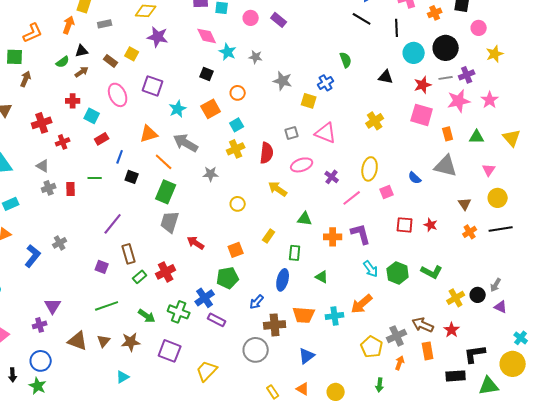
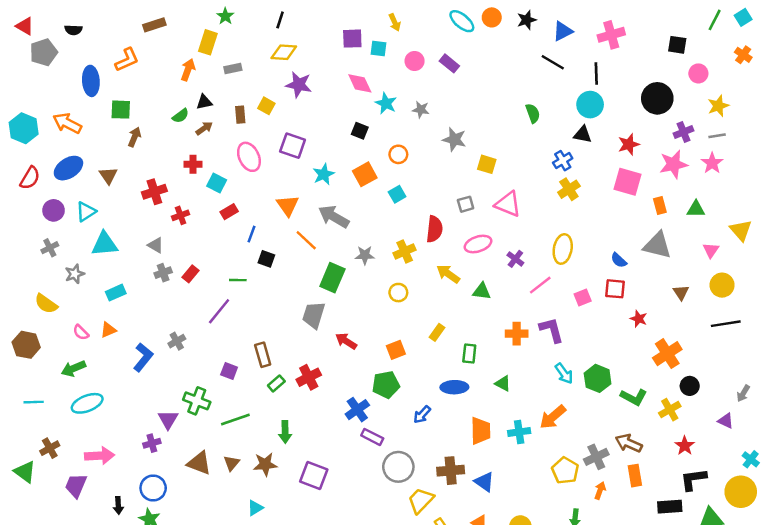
orange cross: (435, 13) -> (743, 55), moved, turned -32
orange L-shape: (33, 33) -> (127, 60), moved
cyan circle: (414, 53) -> (590, 105), moved
brown rectangle: (111, 61) -> (240, 115), turned 48
gray line: (446, 78) -> (717, 136), moved
blue cross: (326, 83) -> (563, 161), moved
orange triangle: (149, 134) -> (288, 205), turned -48
yellow triangle: (512, 138) -> (741, 230), moved
yellow cross: (236, 149) -> (405, 251), moved
green line: (95, 178) -> (238, 280), moved
red rectangle: (71, 189) -> (190, 274), turned 40
green rectangle: (166, 192) -> (332, 278), moved
pink square: (387, 192) -> (583, 298), moved
green triangle: (305, 219) -> (482, 291), moved
purple line: (113, 224) -> (219, 311), moved
red square: (405, 225) -> (615, 289), moved
orange cross: (470, 232) -> (667, 354), moved, size x1.6
green L-shape: (432, 272) -> (634, 397), moved
blue ellipse: (283, 280) -> (454, 387), turned 75
gray arrow: (496, 285) -> (743, 393), moved
black circle: (478, 295) -> (690, 386), moved
green cross: (179, 312) -> (197, 401), moved
orange trapezoid: (304, 315) -> (481, 431), turned -95
green arrow: (147, 316) -> (285, 432), turned 54
brown cross: (275, 325) -> (451, 471), moved
red star: (452, 330) -> (685, 446), moved
gray circle: (256, 350) -> (398, 467), moved
blue triangle: (307, 356) -> (484, 482), turned -48
yellow trapezoid: (207, 371) -> (421, 500), moved

